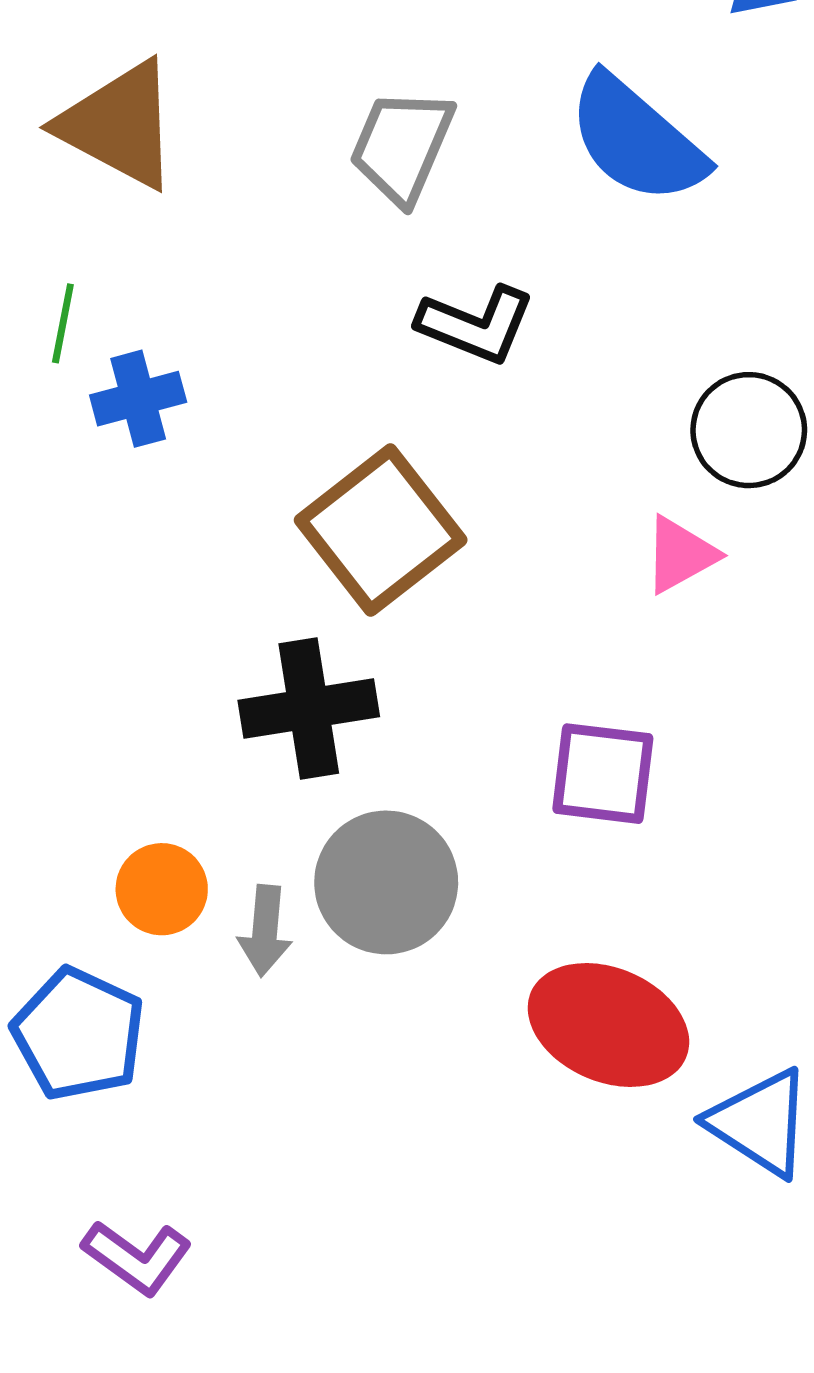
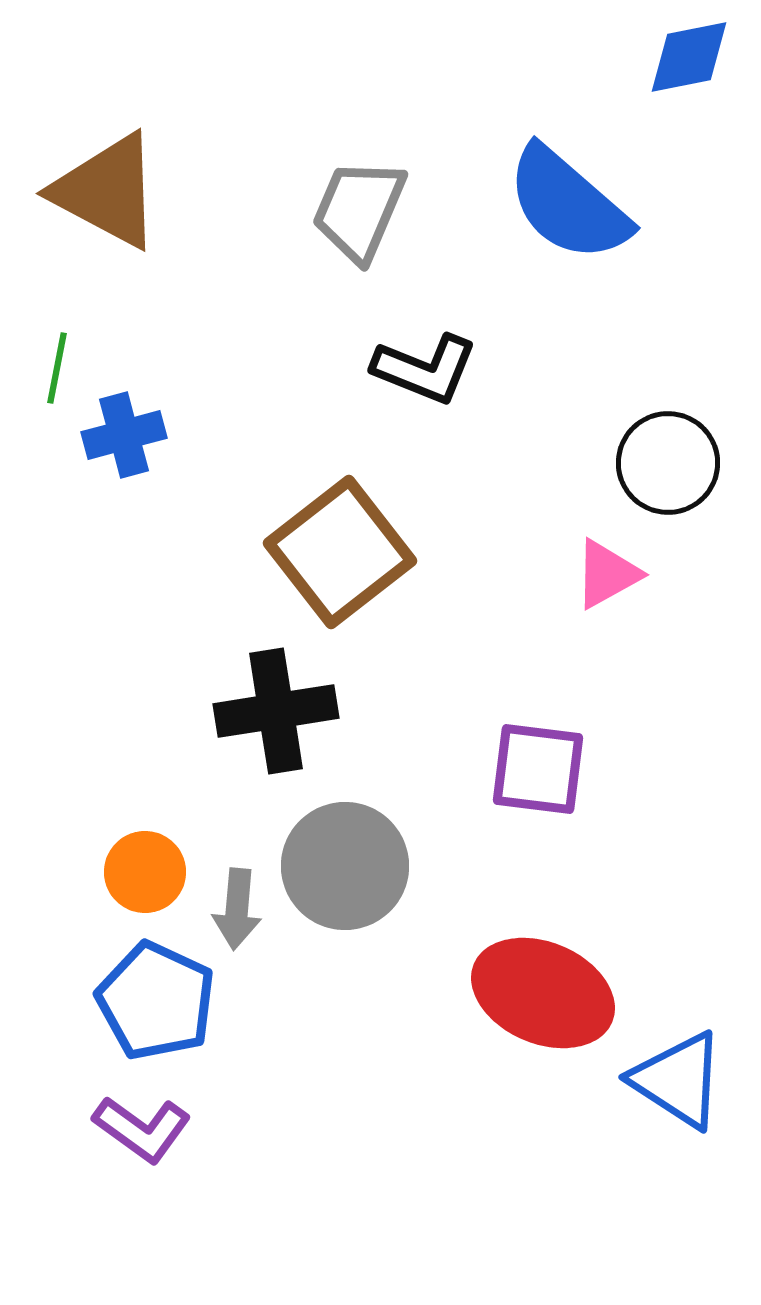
blue pentagon: (79, 1034) -> (156, 1001), moved
purple L-shape: (137, 1257) -> (142, 1129), moved

